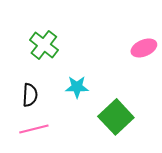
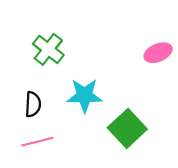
cyan star: (77, 87) -> (85, 96), size x1.4

